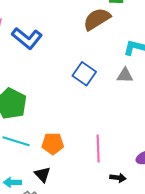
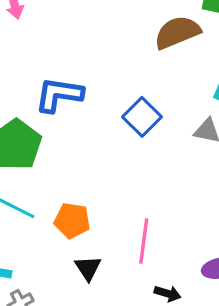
blue L-shape: (27, 38) -> (59, 95), moved, turned 140
black triangle: (42, 175) -> (88, 268), moved

